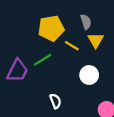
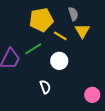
white circle: (89, 75) -> (59, 61), moved

